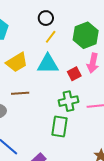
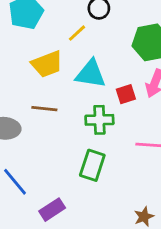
yellow line: (51, 37) -> (77, 33), moved
green cross: (68, 101) -> (99, 120), moved

